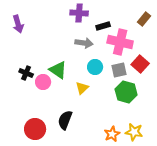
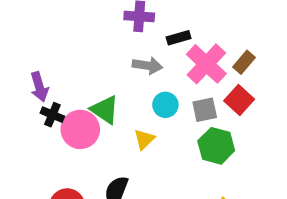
brown rectangle: (144, 19) -> (244, 62), moved
purple arrow: (18, 24) -> (39, 87), moved
pink cross: (120, 42) -> (206, 64), turned 30
pink circle: (43, 82) -> (80, 129), size x1.5

